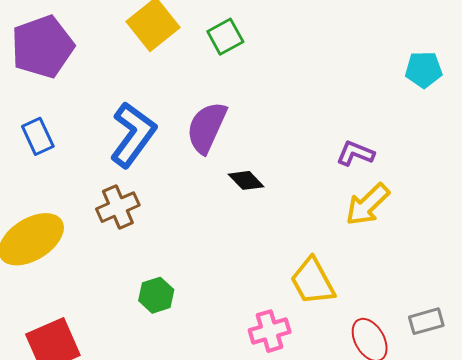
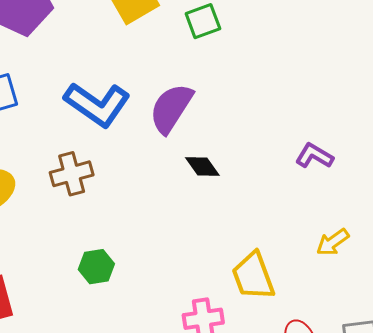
blue L-shape: (133, 135) -> (97, 104), turned 80
yellow arrow: (368, 205) -> (333, 242), moved, size x0.7

